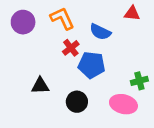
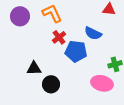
blue semicircle: (100, 32) -> (93, 33), moved
black circle: (77, 102) -> (51, 84), moved

